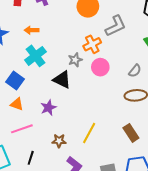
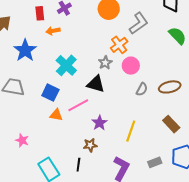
orange arrow: (32, 30) -> (53, 31), moved
gray semicircle: (135, 71) -> (142, 89), moved
purple star: (48, 108) -> (100, 123), moved
pink line: (22, 129) -> (78, 105), moved
brown star: (59, 141) -> (90, 145), moved

